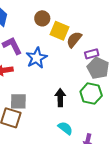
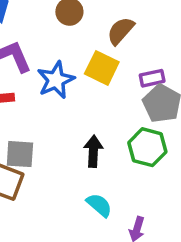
yellow square: (59, 31) -> (102, 68), moved
brown semicircle: (74, 40) -> (121, 31), moved

